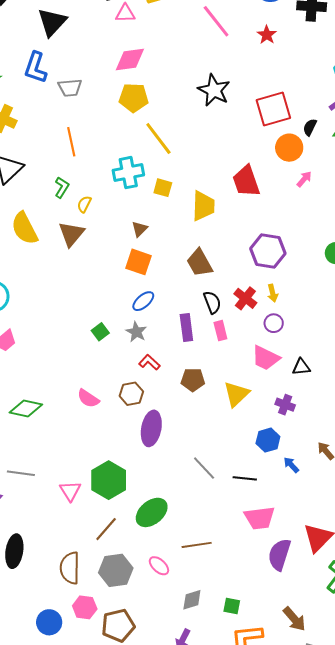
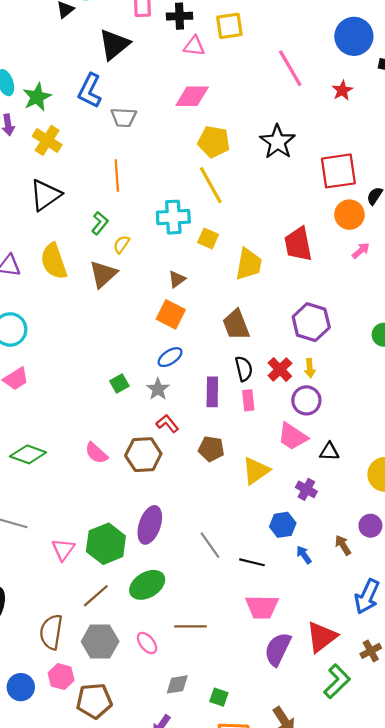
yellow pentagon: (134, 98) -> (214, 142), moved
purple circle: (274, 323) -> (306, 400), size x1.4
brown hexagon: (131, 394) -> (143, 455), size x1.4
purple ellipse: (151, 428) -> (150, 525), moved

